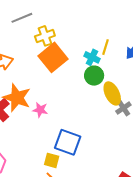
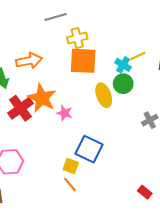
yellow line: (106, 47) -> (138, 56), turned 42
orange square: (53, 57) -> (83, 61), turned 36
yellow ellipse: (112, 93) -> (104, 95), moved

